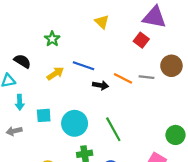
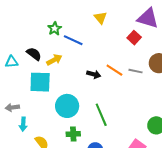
black semicircle: (22, 61) -> (34, 54), moved
blue line: (83, 66) -> (73, 40), moved
cyan arrow: (20, 102) -> (23, 124), moved
cyan square: (44, 115) -> (40, 82), moved, size x1.6

